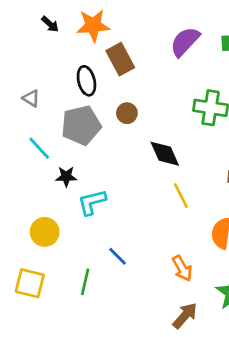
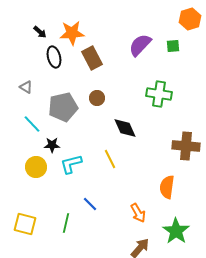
black ellipse: (86, 81) -> (54, 57), moved
yellow line: (181, 195) -> (110, 159), moved
yellow circle: (45, 232) -> (36, 167), moved

